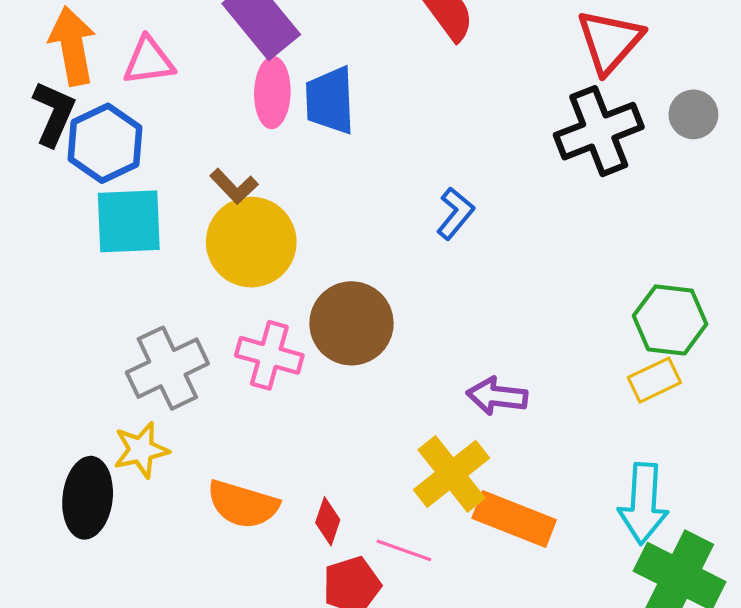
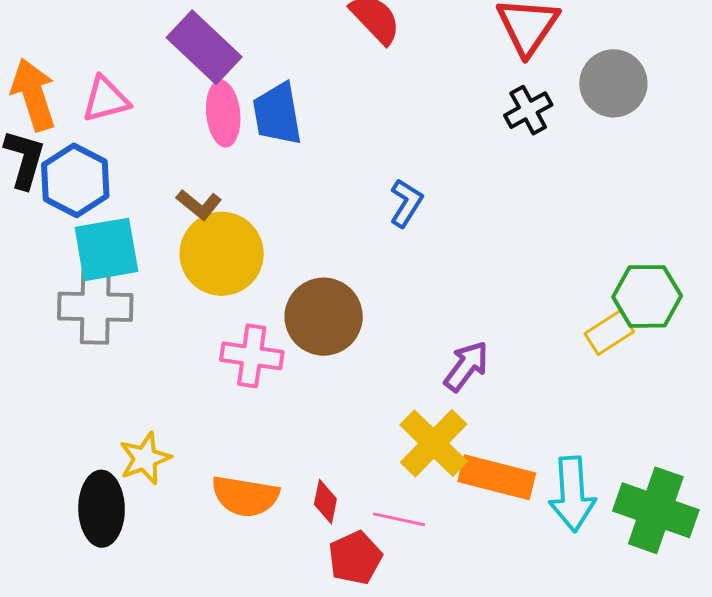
gray circle: (693, 114) -> (613, 83), size x1.5
black cross: (599, 131) -> (528, 110), size x0.6
green hexagon: (670, 320) -> (647, 296), moved
gray cross: (167, 368) -> (95, 307), moved, turned 34
purple arrow: (497, 396) -> (466, 366), turned 128
cyan arrow: (643, 504) -> (572, 494), moved

